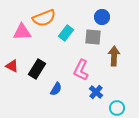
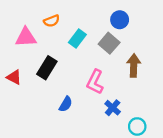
orange semicircle: (44, 18) -> (52, 21), size x0.6
gray square: (93, 37) -> (109, 43), turned 36
black rectangle: (37, 69) -> (47, 68), moved

